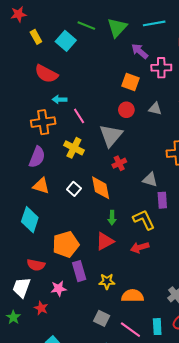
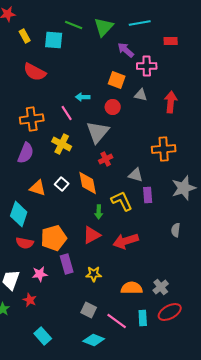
cyan square: (66, 41) -> (54, 40), turned -36
cyan arrow: (60, 99) -> (83, 97), moved
gray triangle: (155, 109) -> (141, 95), moved
orange triangle: (41, 186) -> (38, 188), moved
yellow L-shape: (144, 220) -> (122, 201), moved
red arrow: (140, 247) -> (126, 241), size x1.4
red semicircle: (36, 265) -> (25, 243), moved
pink star: (59, 289) -> (40, 274), moved
orange semicircle: (133, 296) -> (132, 288), moved

